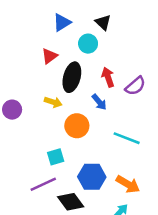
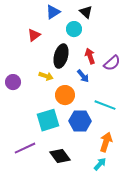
red triangle: (49, 56) -> (34, 35), moved
cyan square: (56, 157) -> (48, 120), size x1.6
blue hexagon: (92, 177) -> (80, 121), moved
purple line: (43, 184) -> (25, 148), moved
orange arrow: (128, 184) -> (106, 142), turned -102

